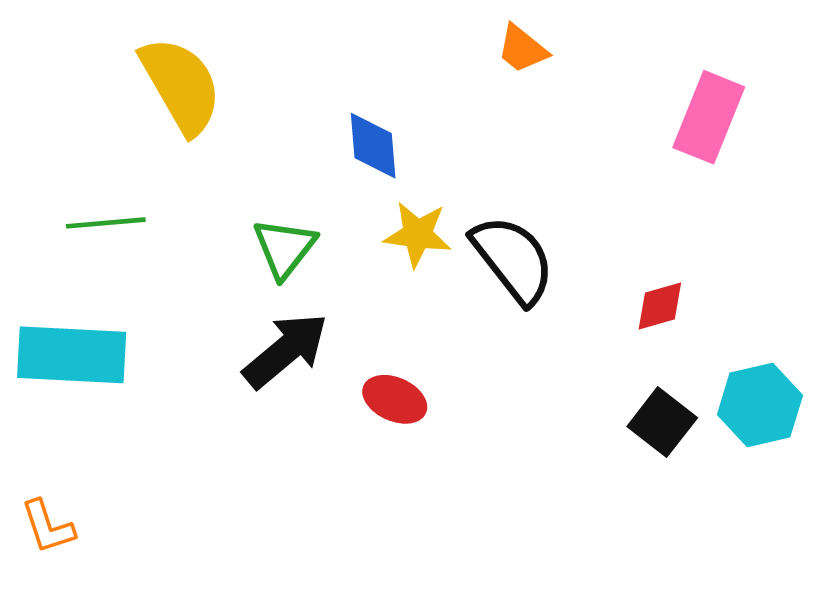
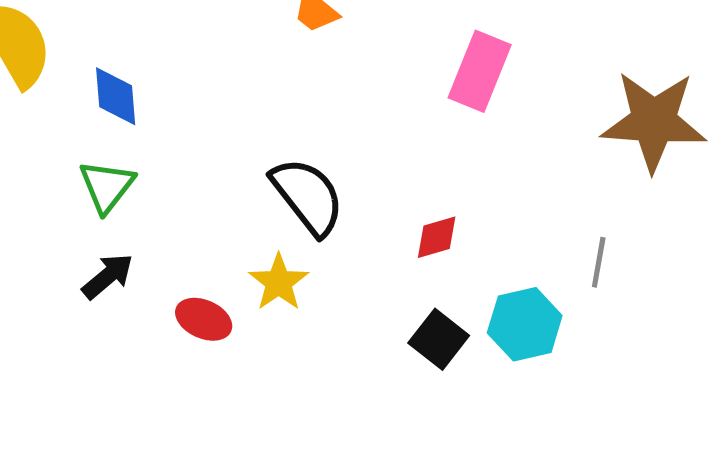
blue diamond: (373, 146) -> (116, 96), moved
yellow star: (418, 234) -> (279, 282), moved, turned 30
black arrow: (286, 350) -> (108, 276), size x0.7

